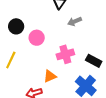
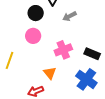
black circle: (16, 26) -> (36, 13), moved
orange triangle: (50, 76) -> (50, 73), turned -40

